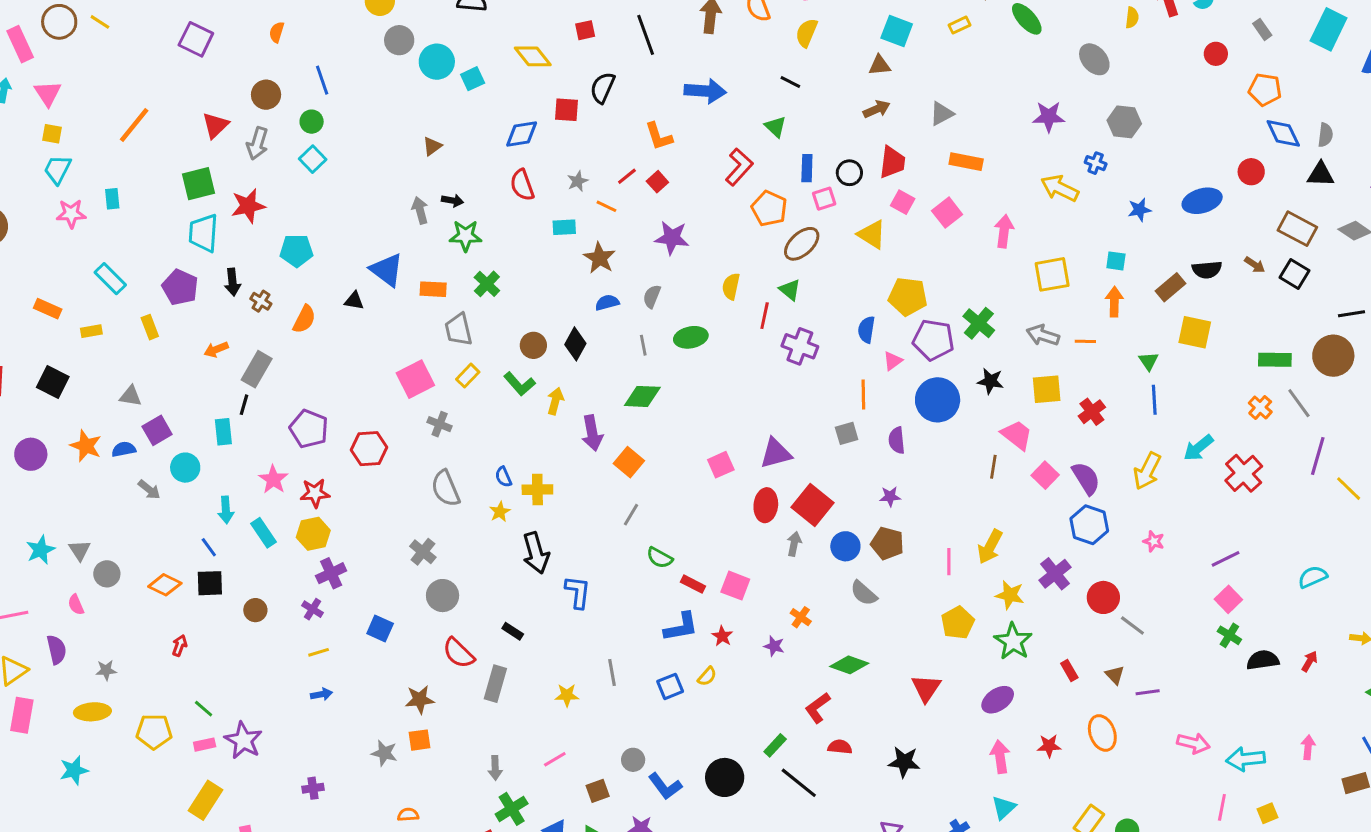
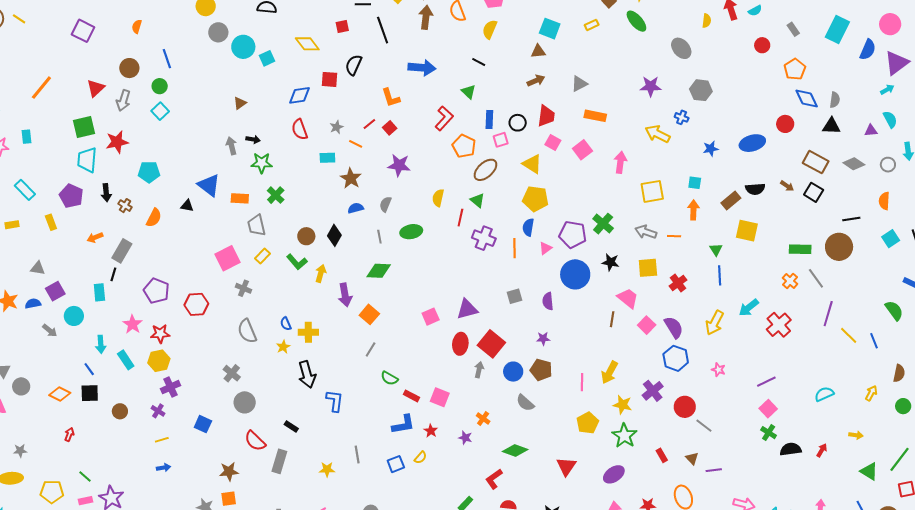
orange pentagon: (1265, 89) -> (795, 69), turned 30
yellow pentagon: (908, 297) -> (535, 199), moved
orange line: (863, 395) -> (514, 248), moved

